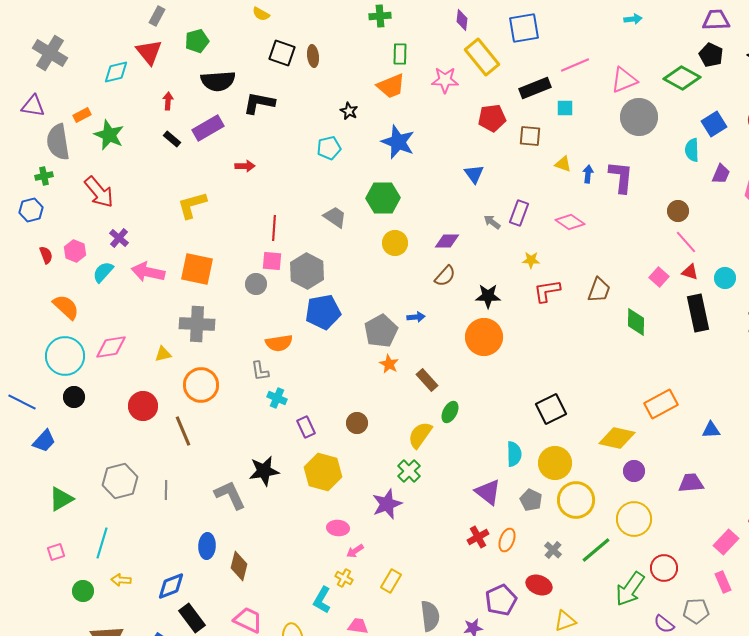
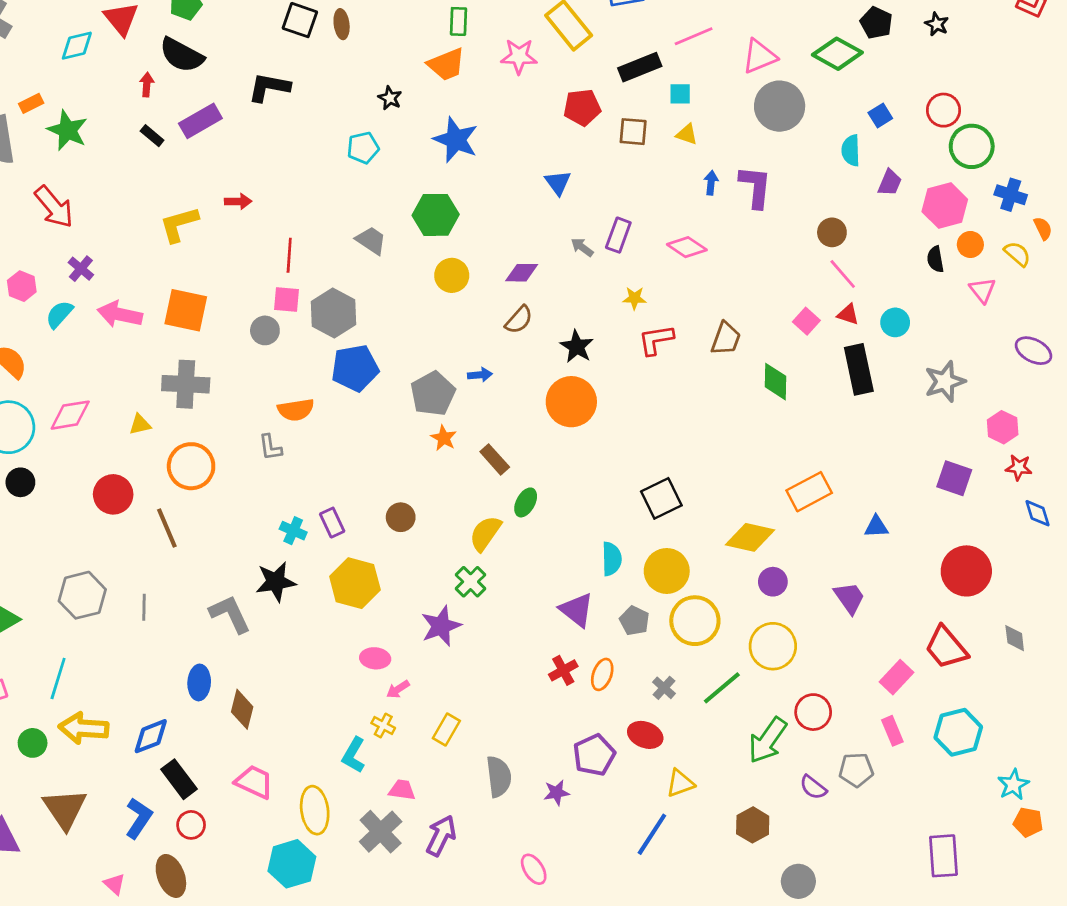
black semicircle: (218, 81) -> (182, 55), moved, turned 32
blue square: (714, 124) -> (880, 115), size x0.7
yellow triangle: (563, 164) -> (687, 134), moved
red arrow: (245, 166) -> (238, 201), moved
black star: (488, 296) -> (577, 347), turned 30
cyan cross: (277, 398) -> (293, 531), moved
purple trapezoid: (691, 483) -> (849, 598), turned 60
yellow arrow: (121, 580) -> (84, 728), size x1.8

